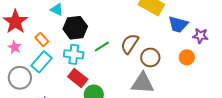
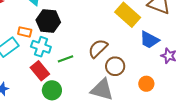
orange rectangle: (42, 40) -> (25, 32), moved, turned -48
green line: (102, 47) -> (65, 59), moved
orange circle: (187, 57) -> (146, 84), moved

